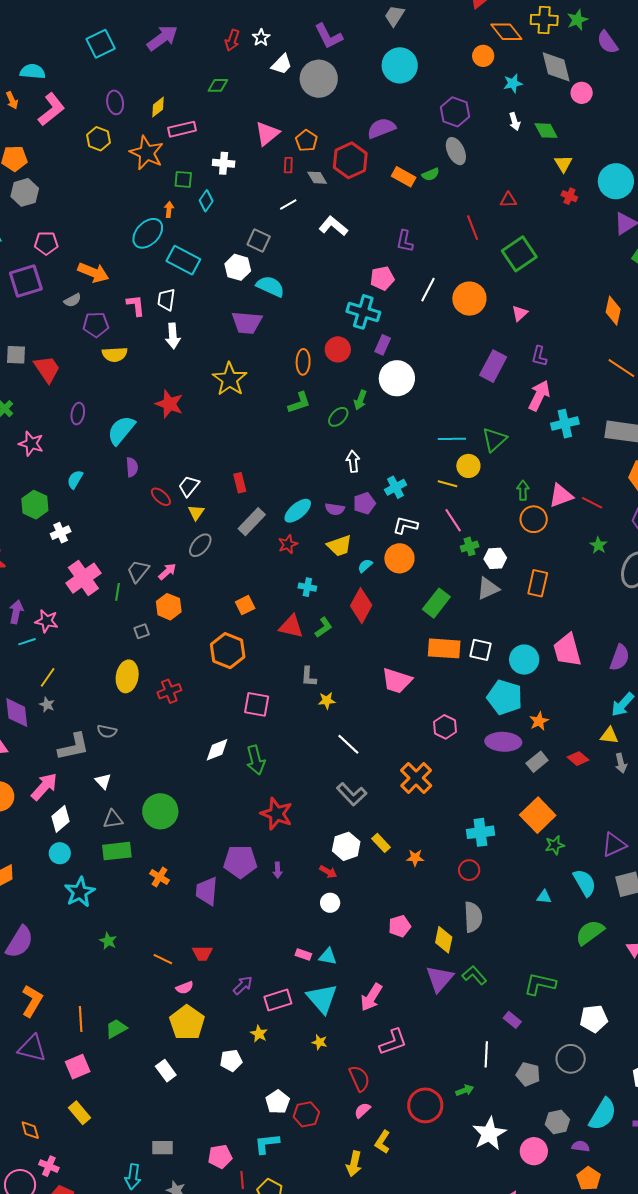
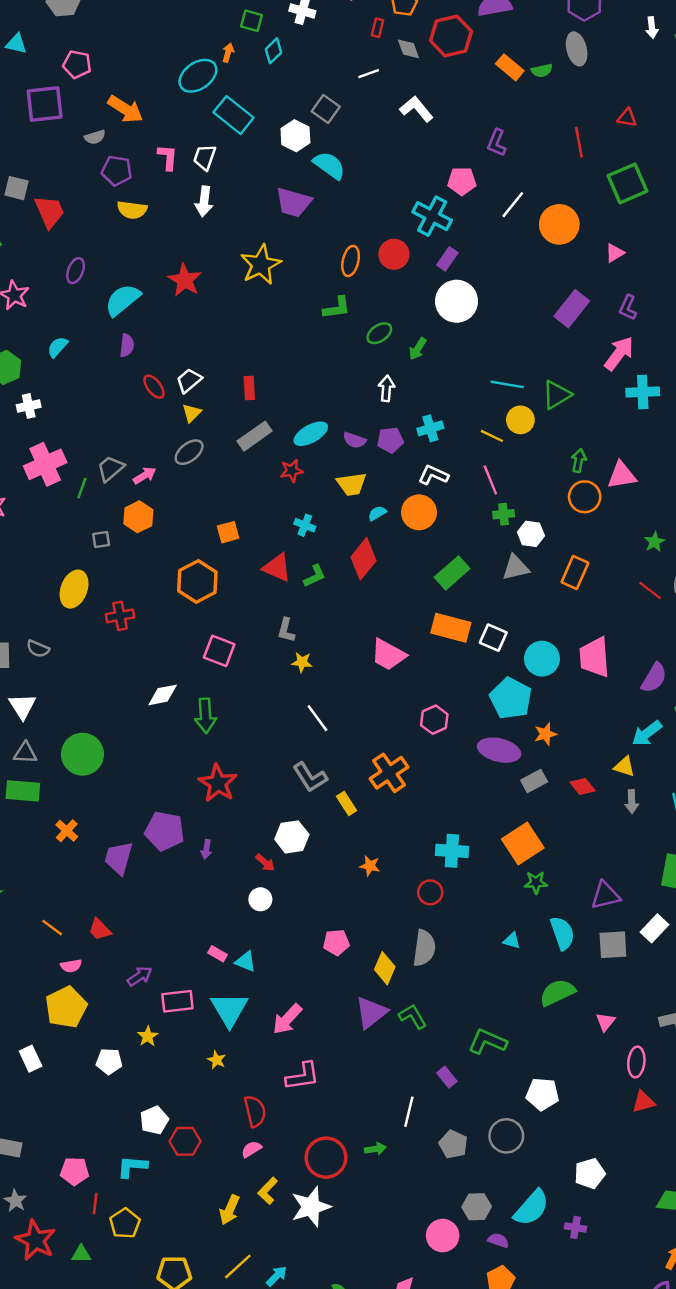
green arrow: (360, 400) -> (418, 349), moved
red line: (592, 503) -> (650, 590), moved
white triangle: (103, 781) -> (22, 706), size x1.4
yellow rectangle: (381, 843) -> (346, 803), moved
red trapezoid: (202, 953) -> (100, 929), turned 35
white star: (489, 1134) -> (311, 1207), moved

